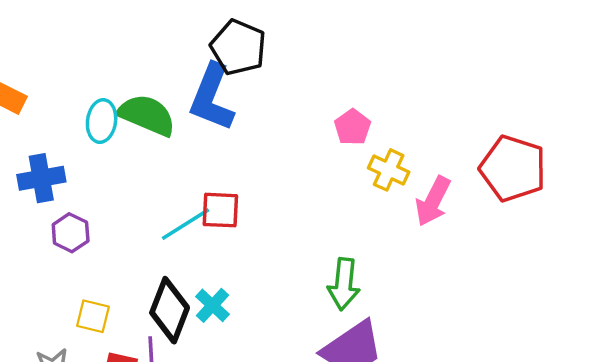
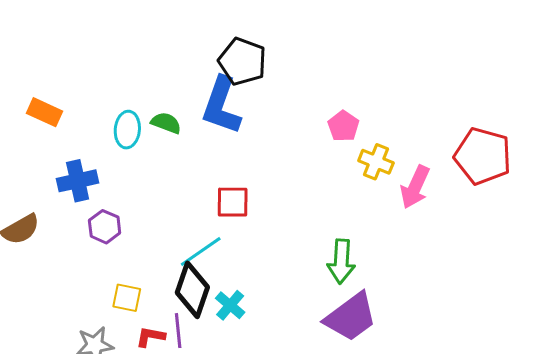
green semicircle: (147, 115) -> (166, 123), size x0.6
cyan line: (186, 224) -> (201, 251), moved
cyan cross: (213, 305) -> (230, 305), moved

